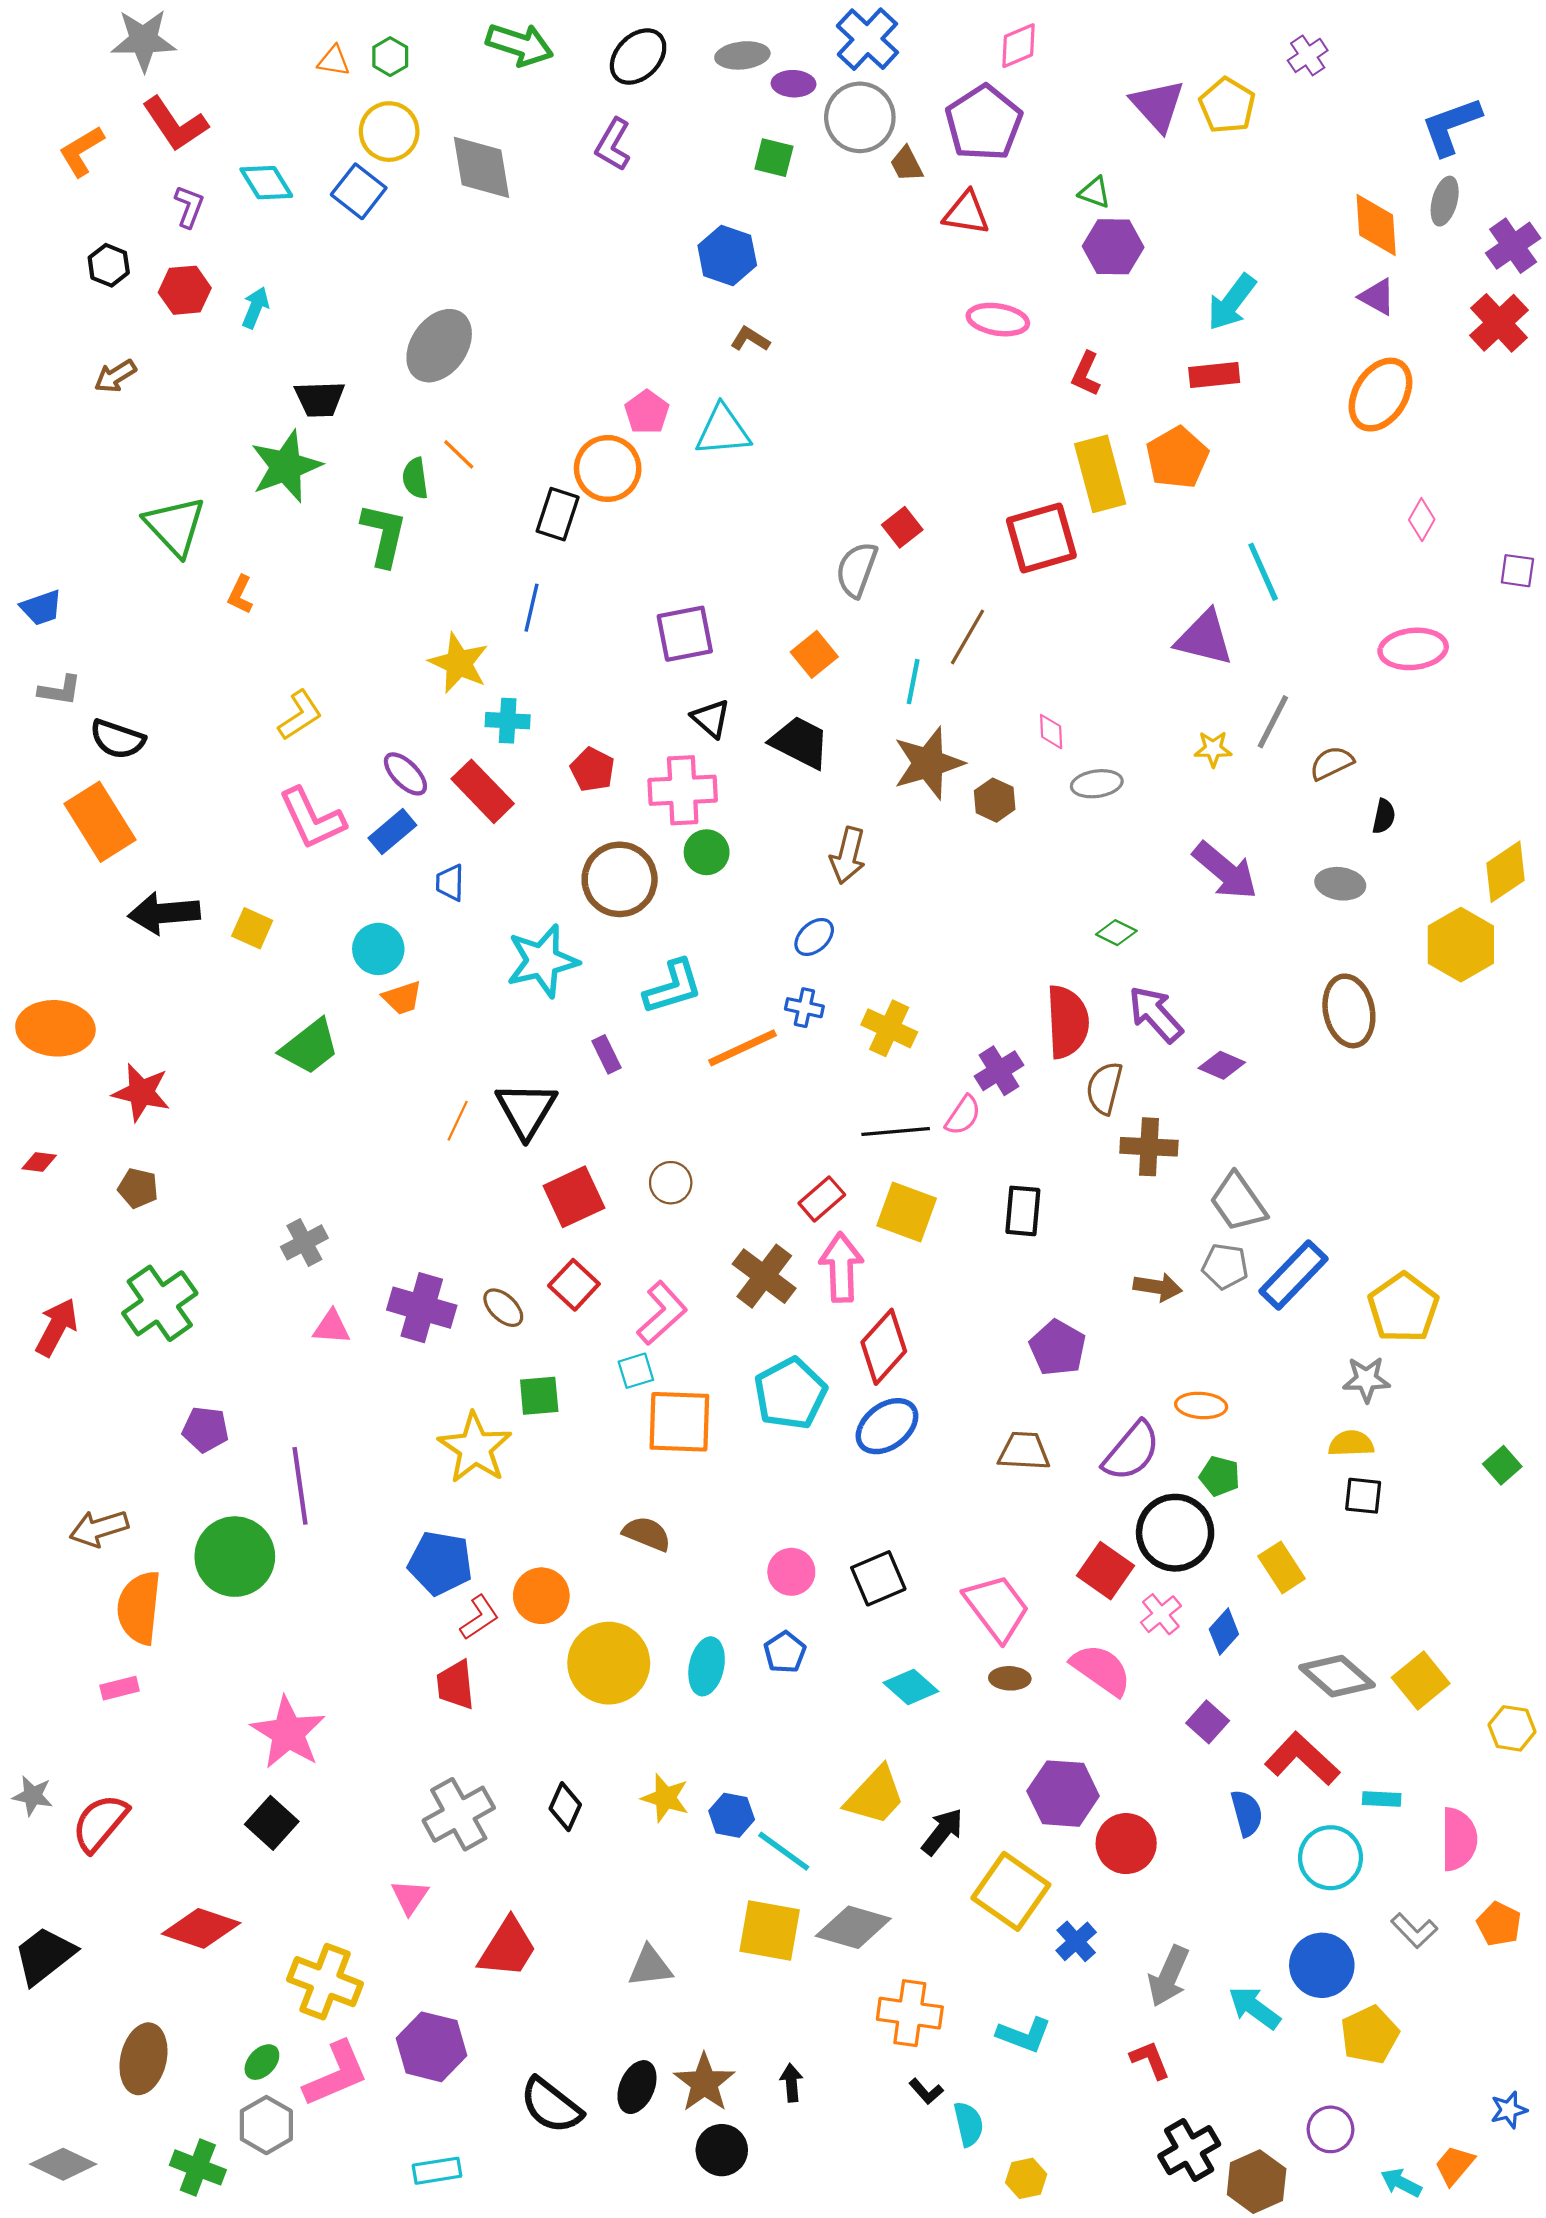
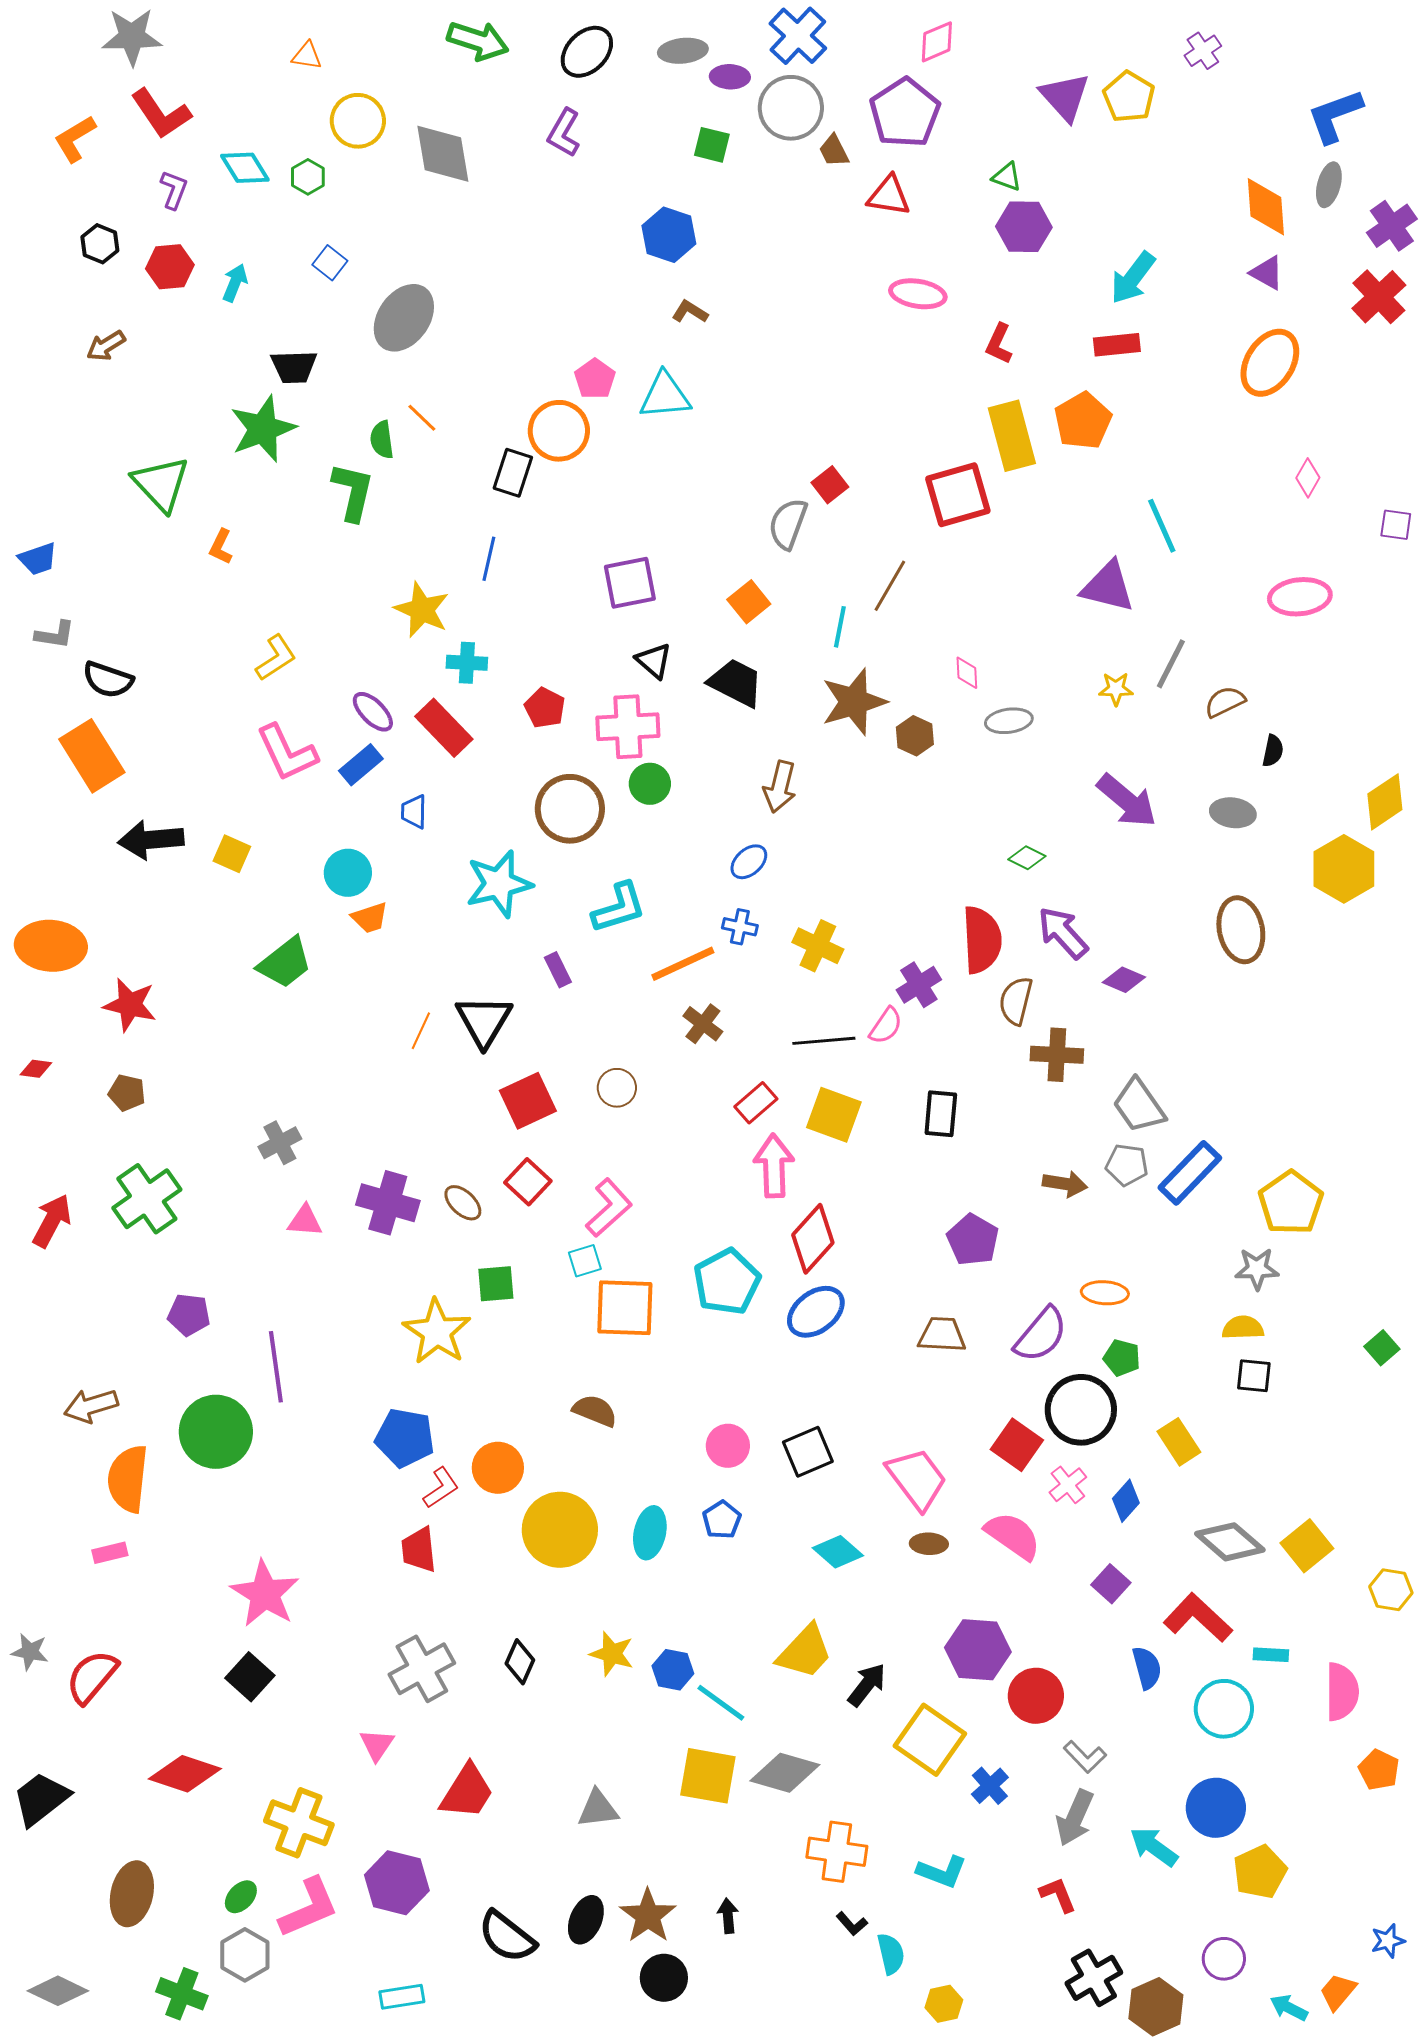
green hexagon: (390, 57) -> (308, 177), moved
blue square: (359, 191) -> (330, 263), moved, size x0.7
brown cross: (764, 1276) -> (703, 1024), moved, size x0.7
gray L-shape: (1414, 1931) -> (1085, 1757), moved

